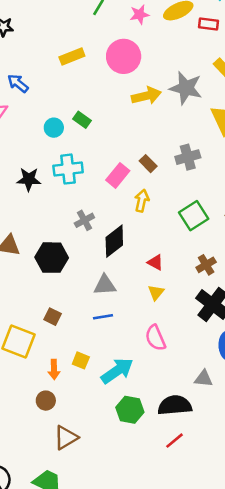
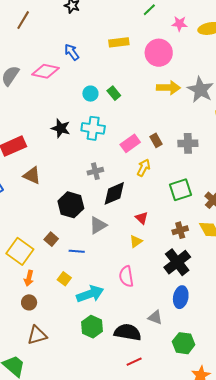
black hexagon: (52, 258) -> (71, 205), moved
gray triangle: (105, 285) -> (98, 225), turned -42
blue line: (103, 317) -> (77, 251), moved
orange arrow: (54, 369) -> (29, 278), moved
red line: (175, 441) -> (134, 362), moved

